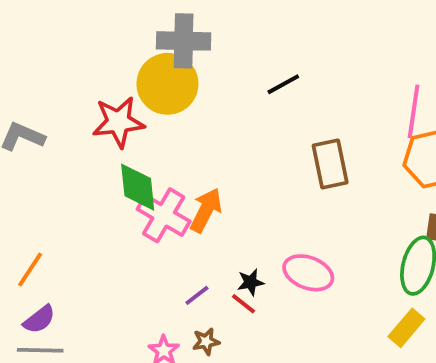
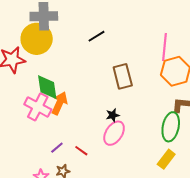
green diamond: (138, 187) -> (47, 87), moved
pink ellipse: (308, 273) -> (114, 133), turned -75
black star: (251, 282) -> (113, 115), moved

